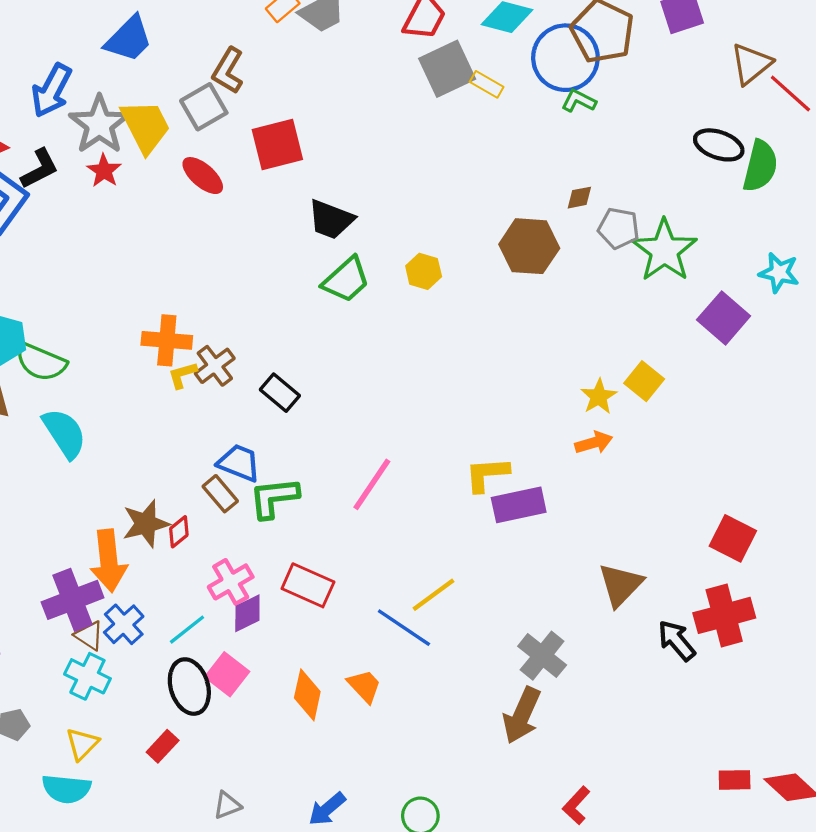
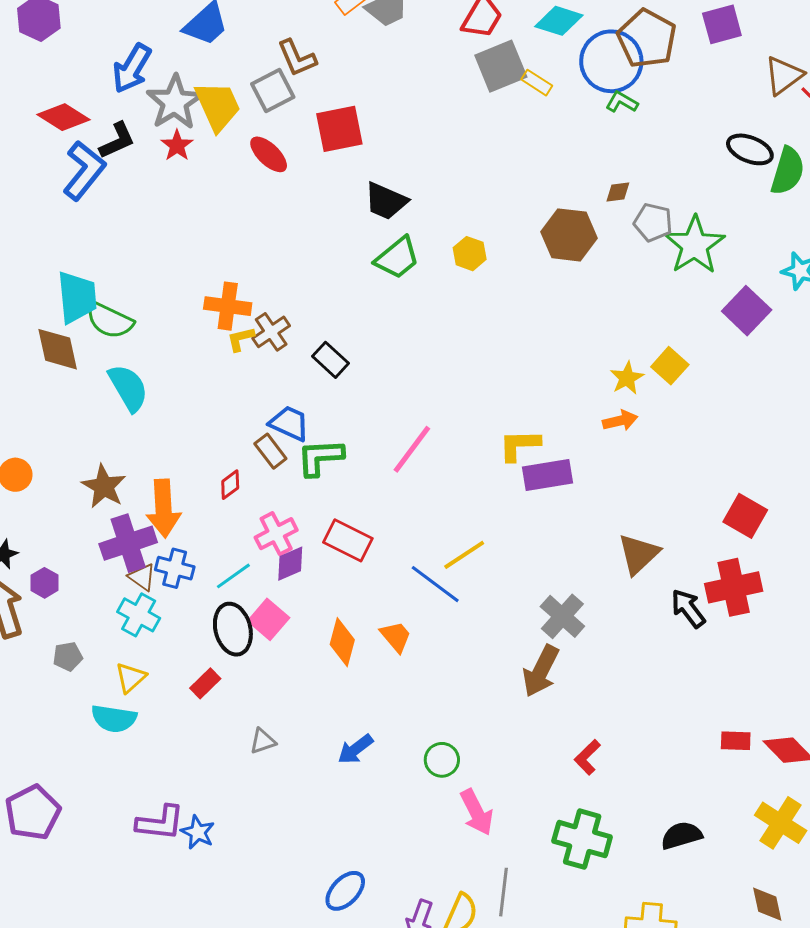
brown L-shape: (228, 71) -> (297, 58), turned -57
brown star: (146, 524) -> (104, 486), moved, turned -30
blue cross: (124, 624) -> (175, 568), turned -36

